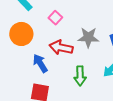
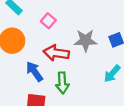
green arrow: (80, 76) -> (62, 83), moved

